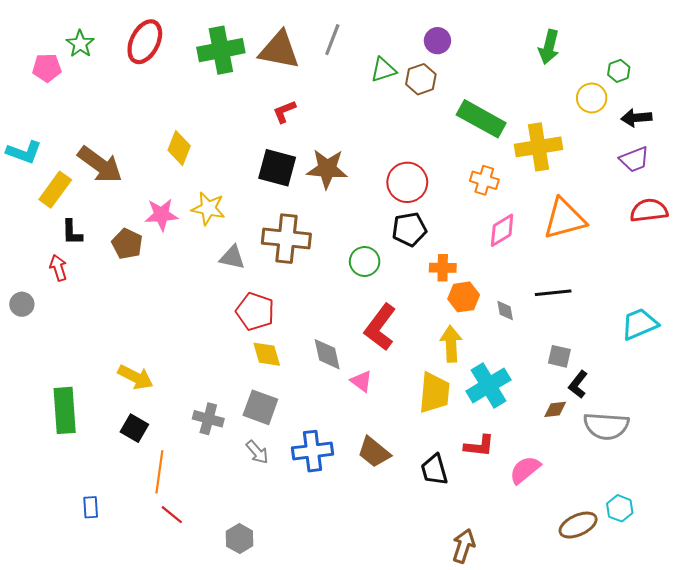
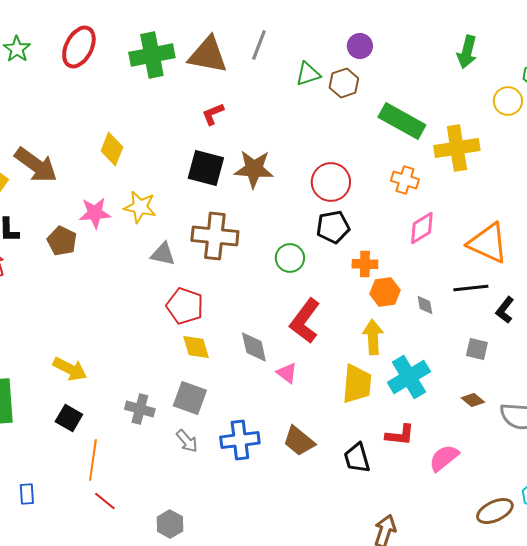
orange triangle: (565, 219) -> (488, 243), moved, turned 39
black L-shape: (578, 384) -> (505, 310), moved
brown diamond: (555, 409) -> (473, 400), turned 45

